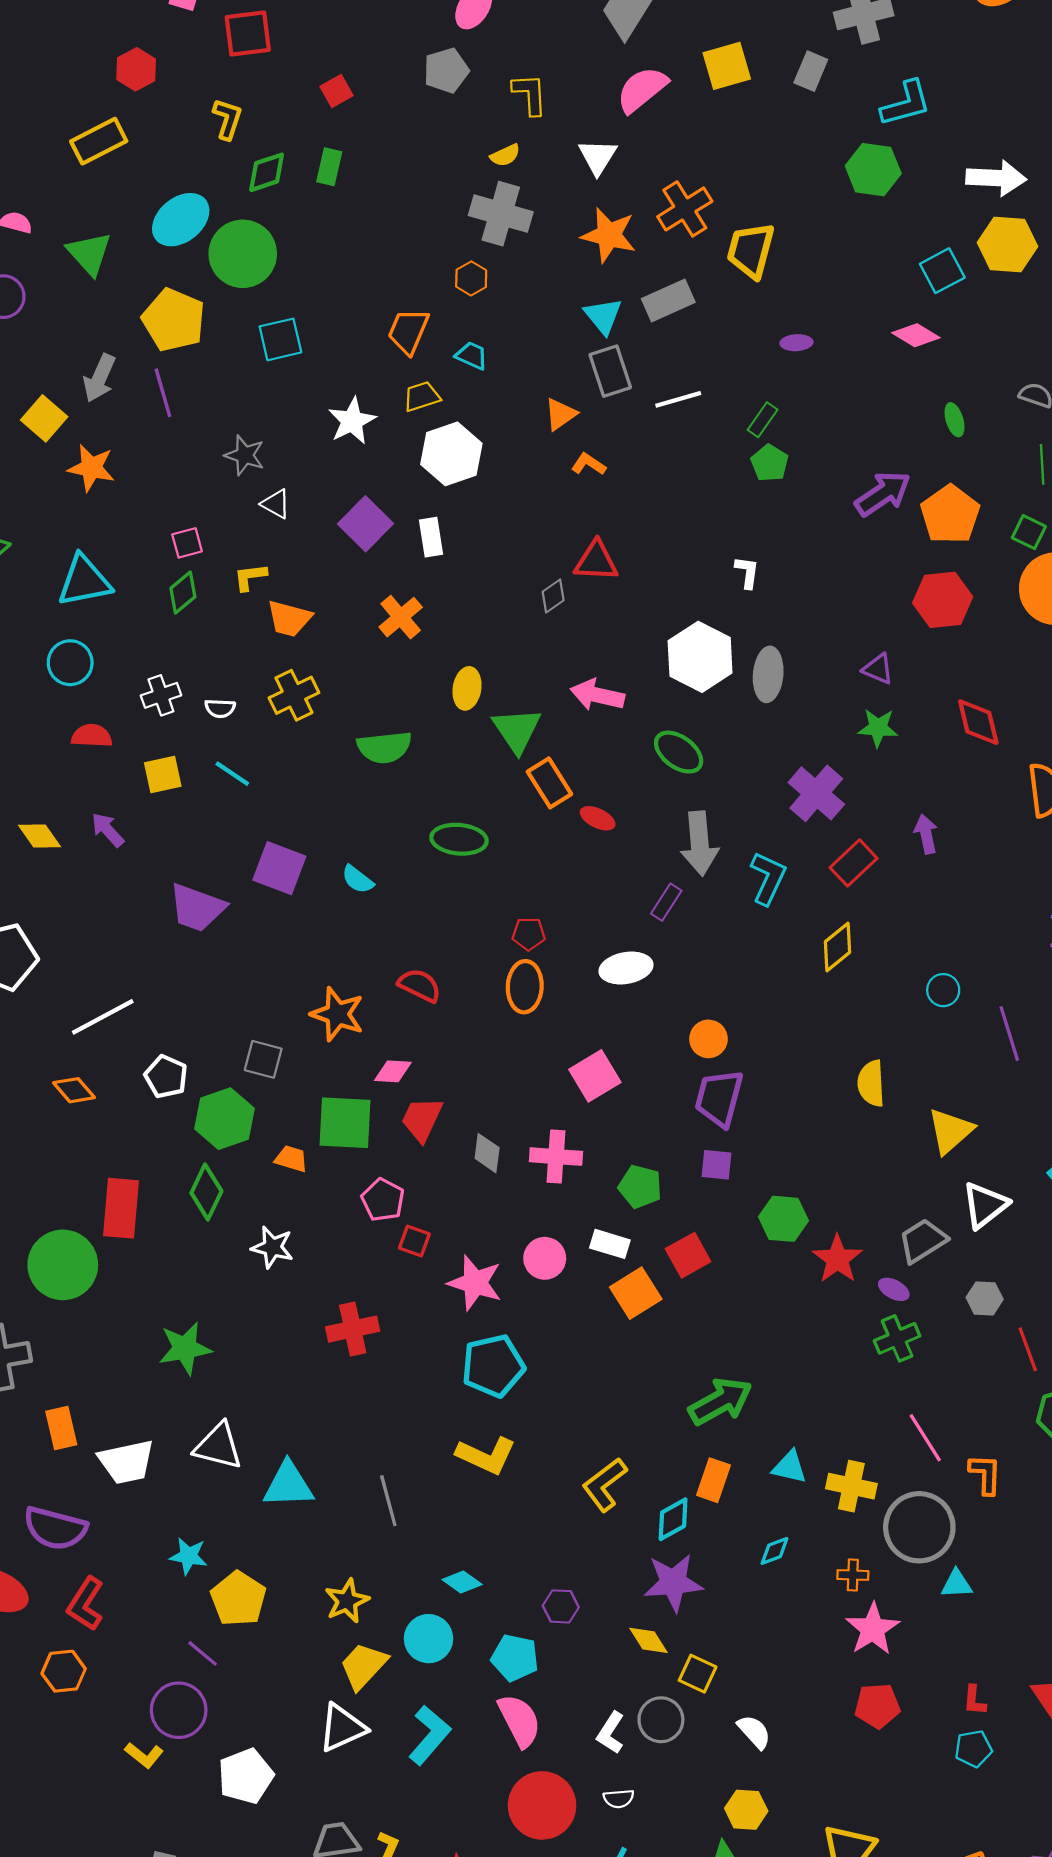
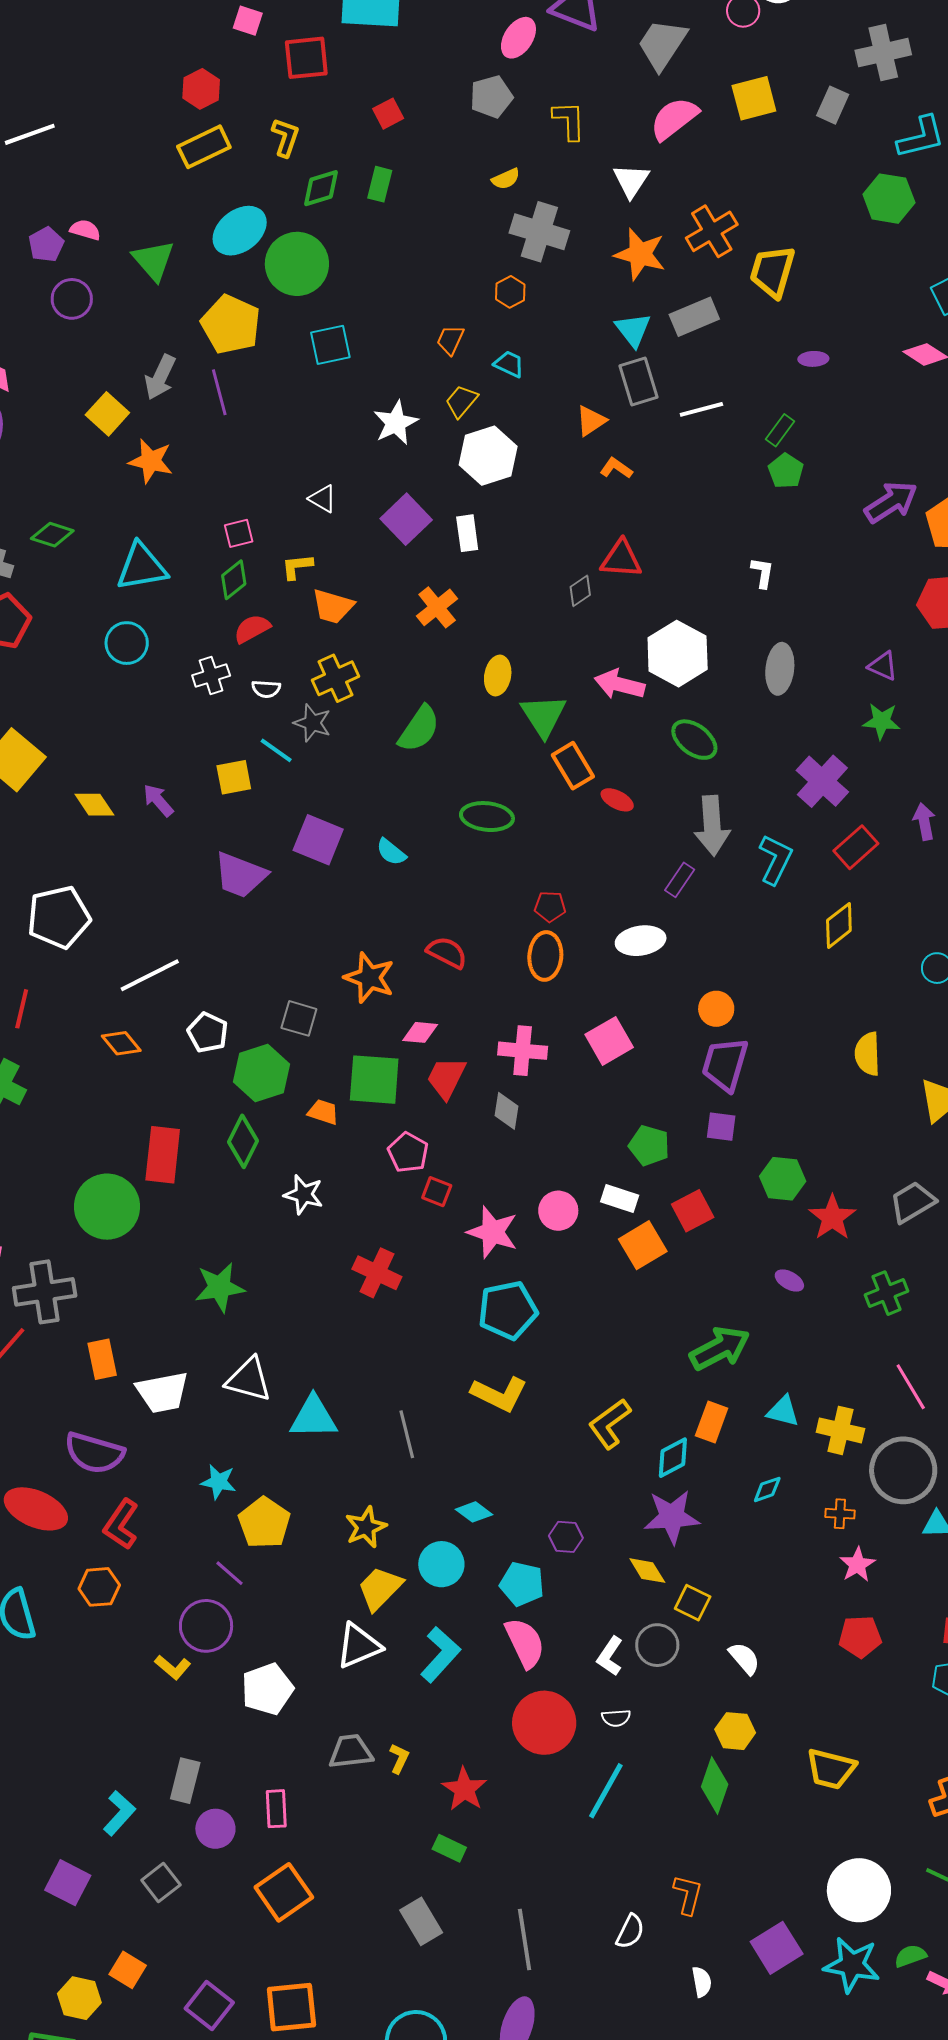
yellow rectangle: (99, 141) -> (204, 147), moved
yellow semicircle: (505, 155) -> (506, 179), moved
orange trapezoid: (408, 331) -> (450, 340), size x0.7
yellow trapezoid: (422, 396) -> (461, 401), turned -33
gray star: (245, 455) -> (312, 723), moved
white hexagon: (700, 657) -> (678, 654), moved
red semicircle: (92, 736) -> (252, 629), moved, turned -33
green semicircle: (384, 747) -> (419, 729), turned -51
yellow square: (163, 775) -> (234, 777), moved
pink cross: (556, 1157) -> (523, 1051), moved
purple ellipse: (894, 1289) -> (789, 1281), moved
red cross: (353, 1329) -> (377, 1273), turned 36
pink star: (873, 1629) -> (857, 1565), size x0.7

